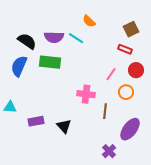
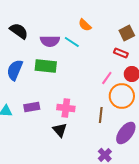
black semicircle: (27, 41) -> (19, 31), moved
orange circle: (126, 92) -> (122, 96), size x1.6
pink cross: (86, 94) -> (66, 108), moved
purple rectangle: (36, 121) -> (32, 107), moved

